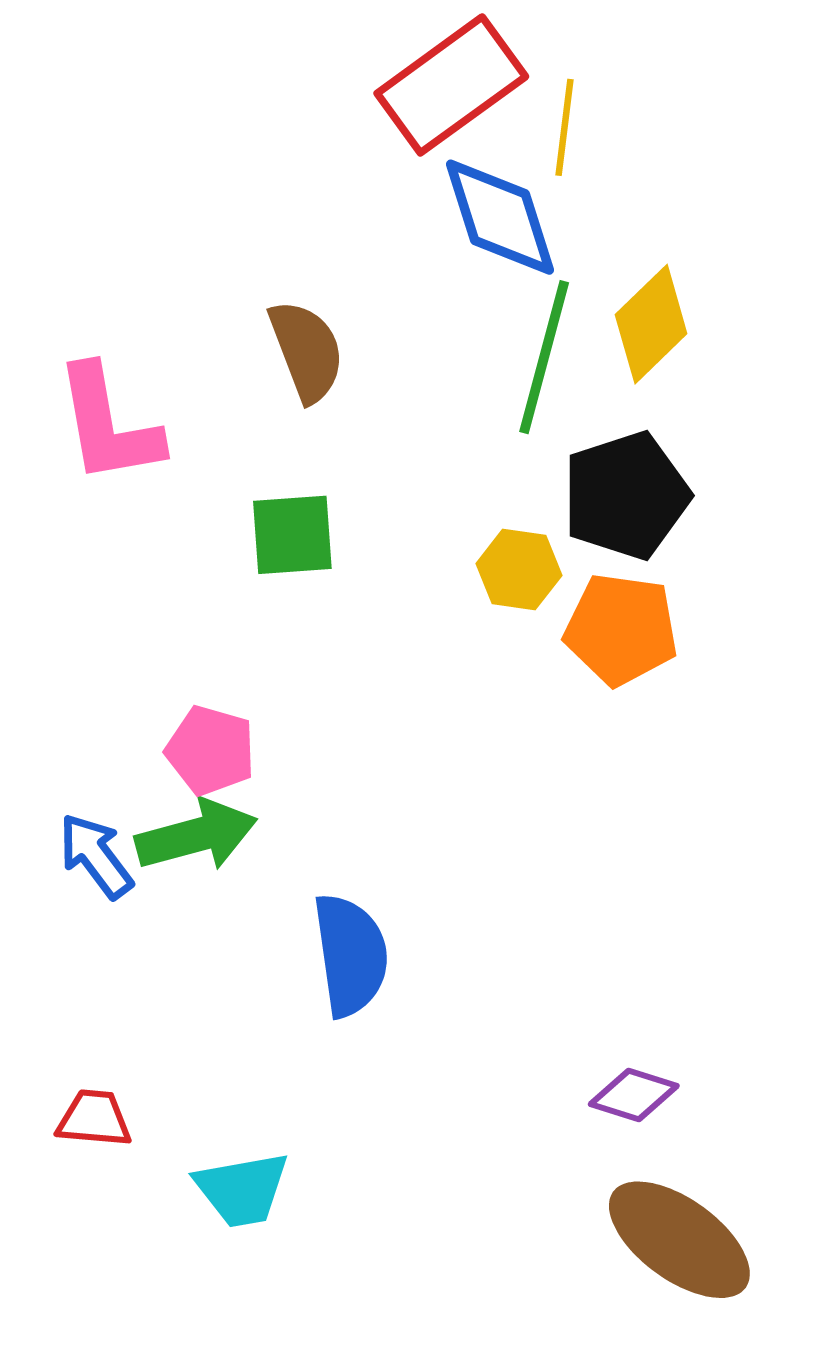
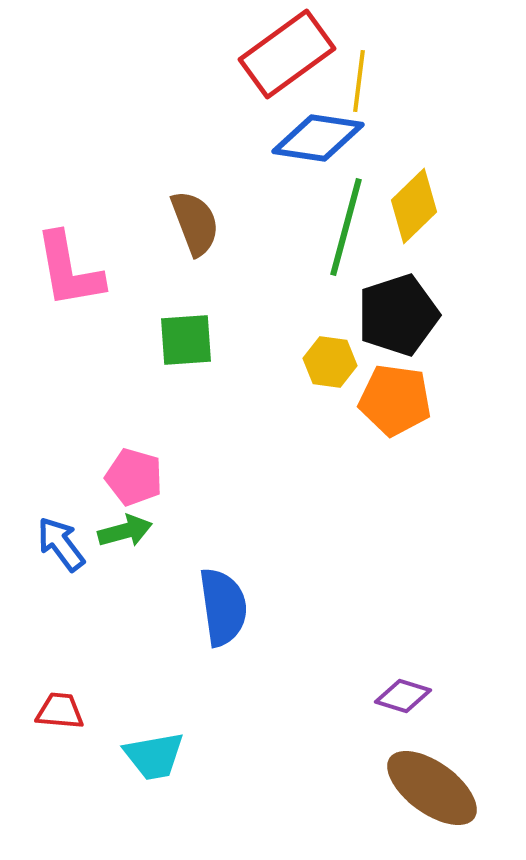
blue diamond: (500, 217) -> (318, 138), turned -64
green arrow: (196, 835) -> (125, 531), size x0.7

